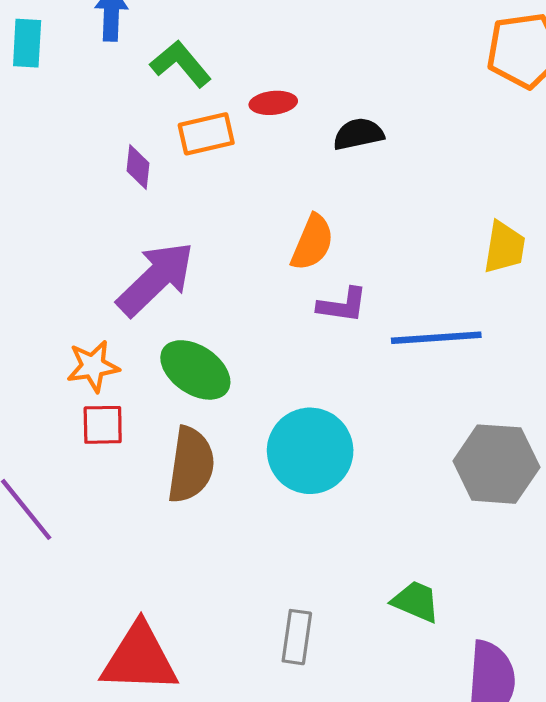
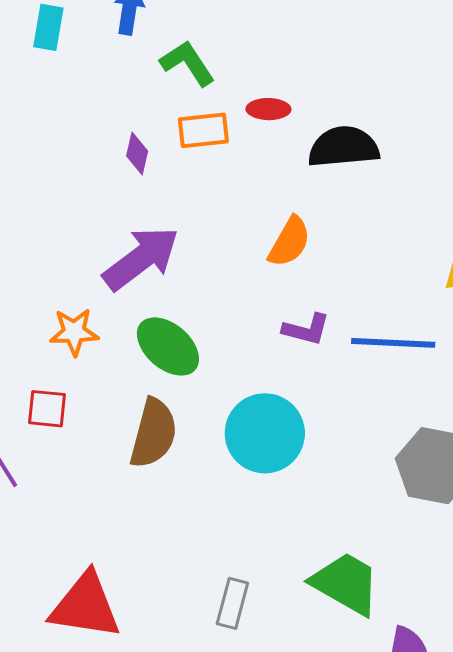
black semicircle: (358, 134) -> (344, 147), size x1.5
purple L-shape: (342, 305) -> (306, 329), moved
red square: (103, 425) -> (47, 409), moved
green trapezoid: (416, 602) -> (346, 583), size x1.6

